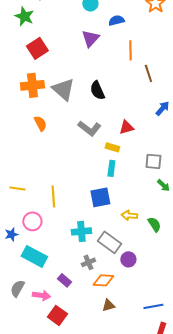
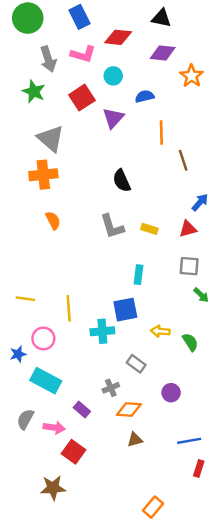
red square: (37, 48) -> (82, 98), moved
gray triangle: (63, 89) -> (51, 139), moved
red triangle: (126, 127) -> (188, 229), moved
gray L-shape: (89, 128) -> (112, 226), turned 35
yellow rectangle: (112, 147) -> (149, 229), moved
cyan cross: (81, 231) -> (102, 331), moved
gray rectangle: (109, 242) -> (136, 364), size x0.7
purple circle: (128, 259) -> (171, 393), moved

